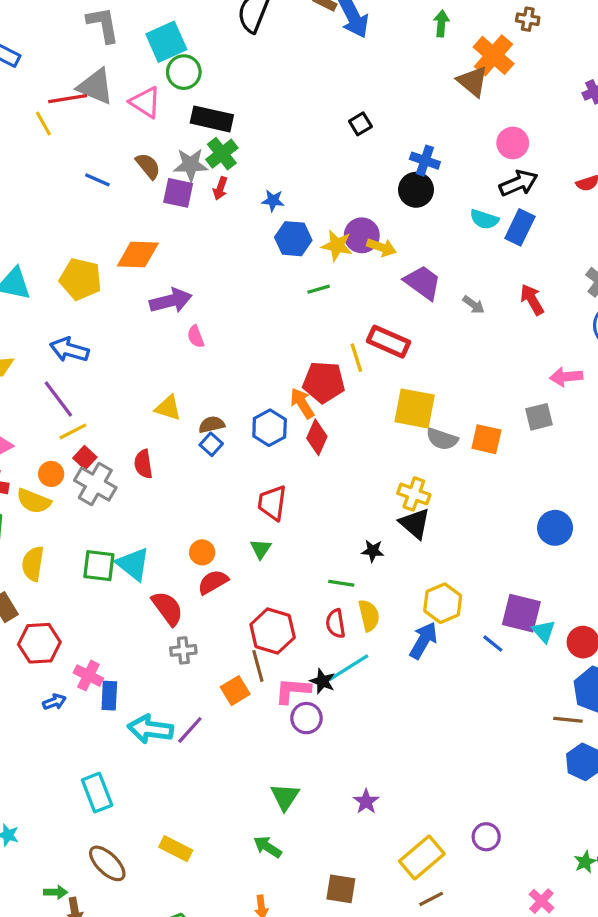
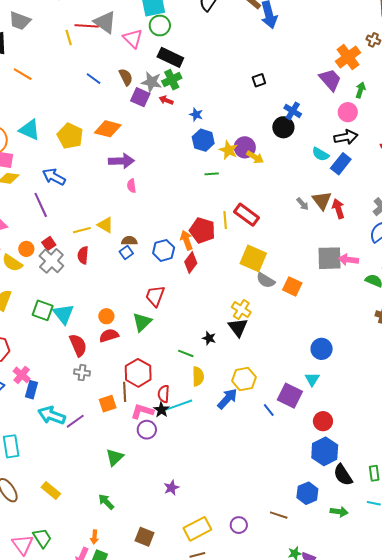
green arrow: (441, 23) -> (360, 90), moved
brown triangle: (473, 81) -> (322, 200), moved
red arrow: (220, 188) -> (166, 100), turned 80
purple trapezoid: (423, 282) -> (330, 80), moved
gray square: (539, 417) -> (330, 258), moved, size x1.5
yellow line: (73, 431) -> (82, 230), moved
green triangle: (261, 549) -> (142, 322), size x1.5
red semicircle: (336, 624) -> (164, 394), moved
cyan triangle: (544, 631) -> (312, 379), moved
brown line: (568, 720) -> (279, 515), moved
green triangle: (285, 797) -> (115, 457), moved

